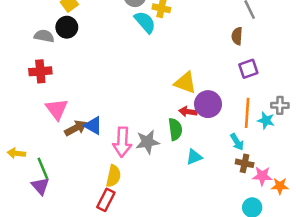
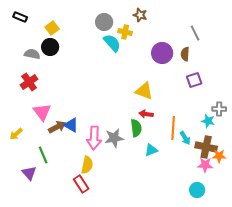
red cross: (40, 71) -> (29, 82), turned -30
purple circle: (208, 104) -> (162, 53), moved
orange line: (247, 113) -> (173, 128), moved
yellow arrow: (16, 153) -> (16, 134), moved, turned -48
brown cross: (245, 163) -> (206, 147), moved, size x1.5
green line: (43, 168) -> (43, 155), moved
orange star: (280, 186) -> (219, 156), moved
red rectangle: (106, 200) -> (81, 184), turned -60

